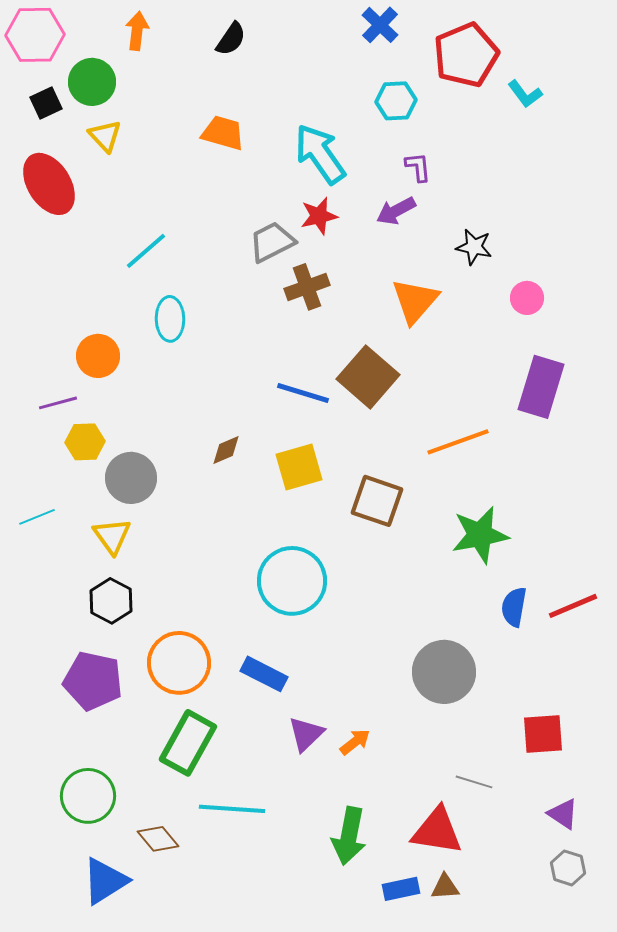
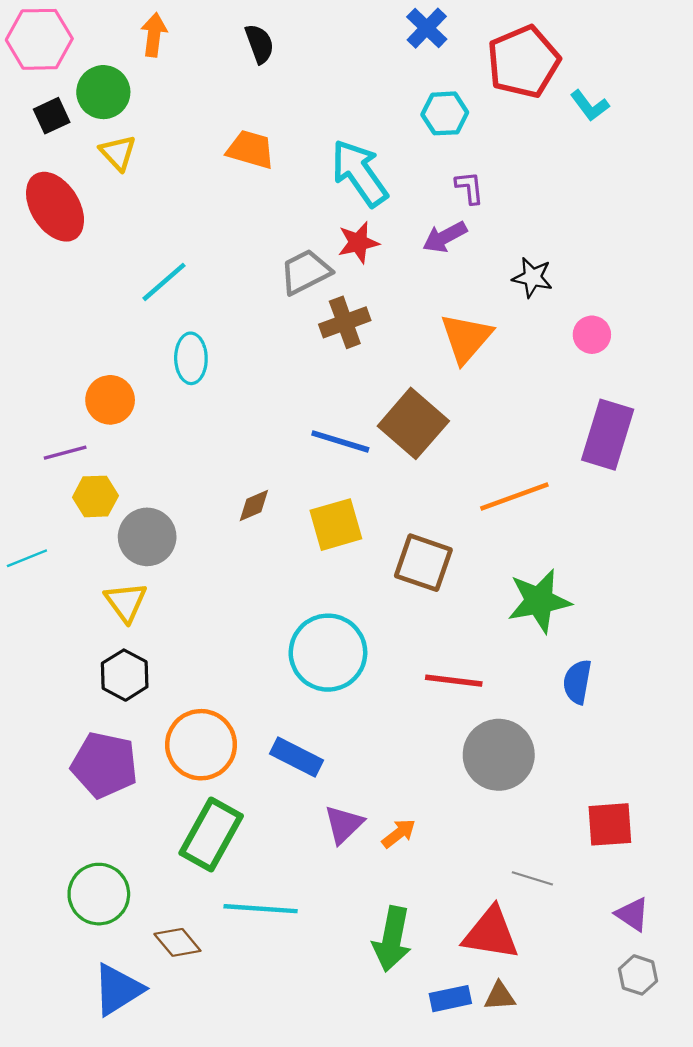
black semicircle: (231, 39) -> (259, 44), turned -54
cyan line: (37, 517) -> (27, 558), moved
red line: (573, 606) -> (454, 681), moved, turned 30

